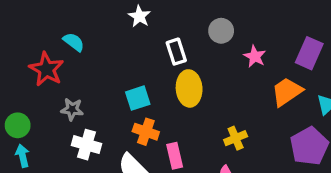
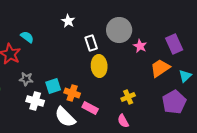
gray circle: (221, 31) -> (119, 30), size x1.6
purple rectangle: (309, 53) -> (174, 44), turned -48
cyan square: (138, 98) -> (53, 86), moved
pink rectangle: (175, 156) -> (90, 108), turned -49

